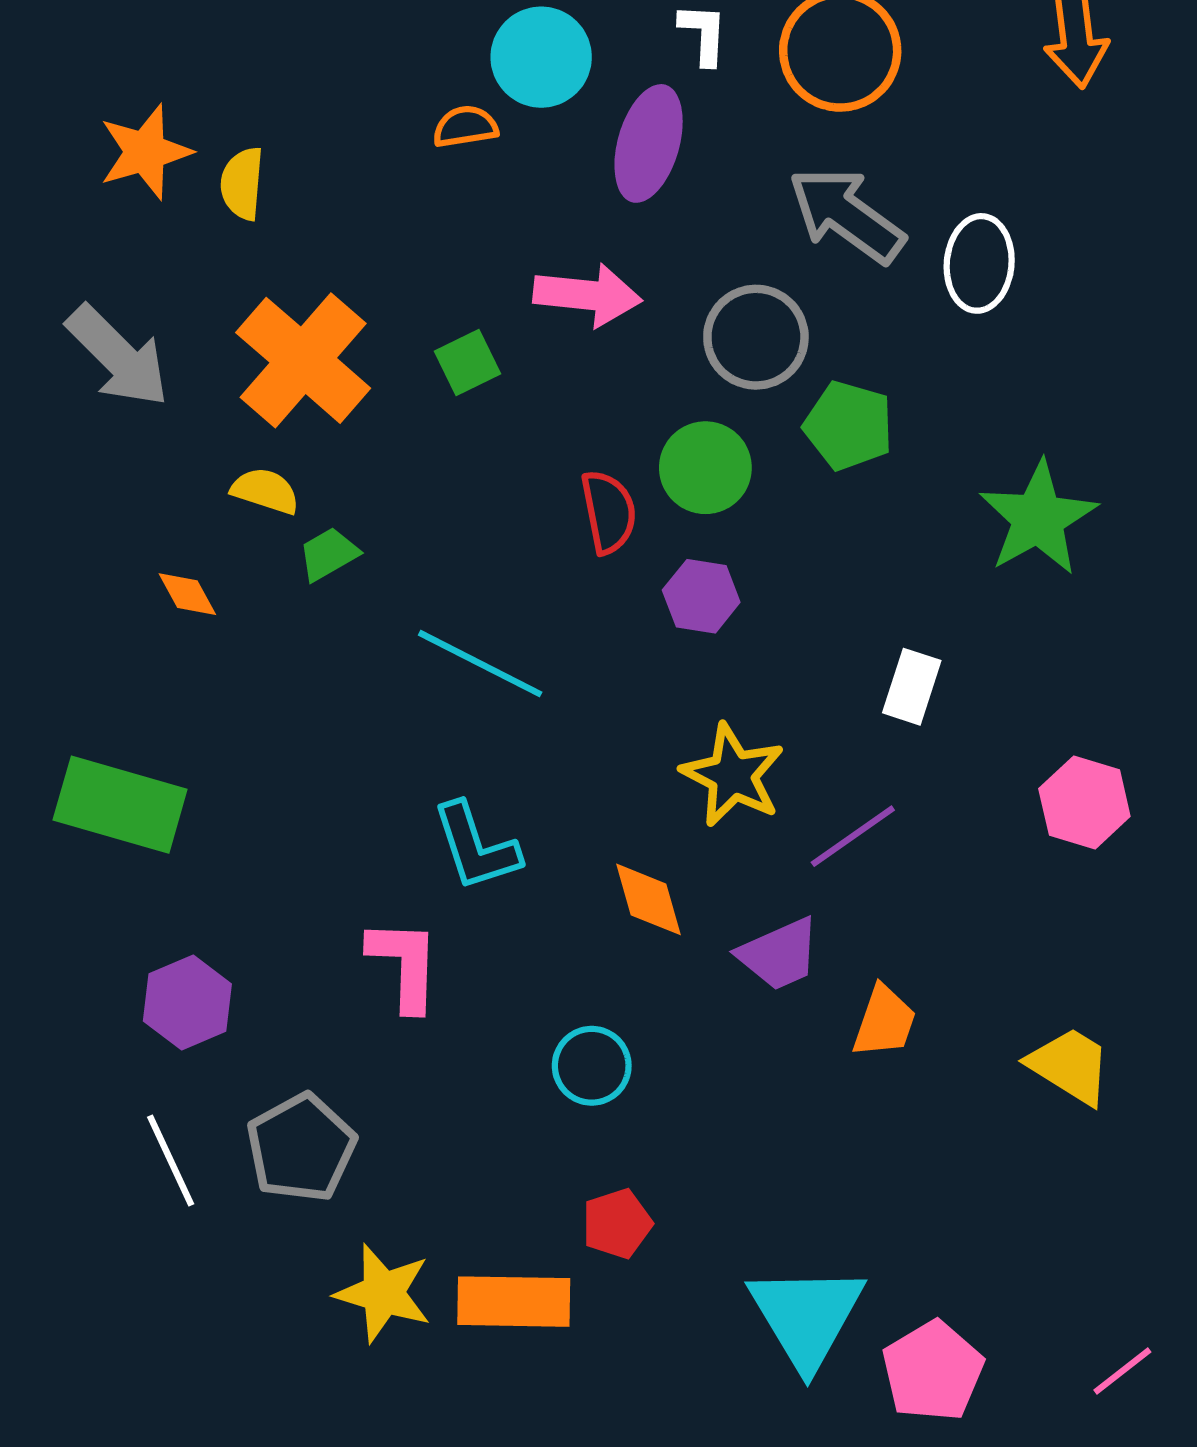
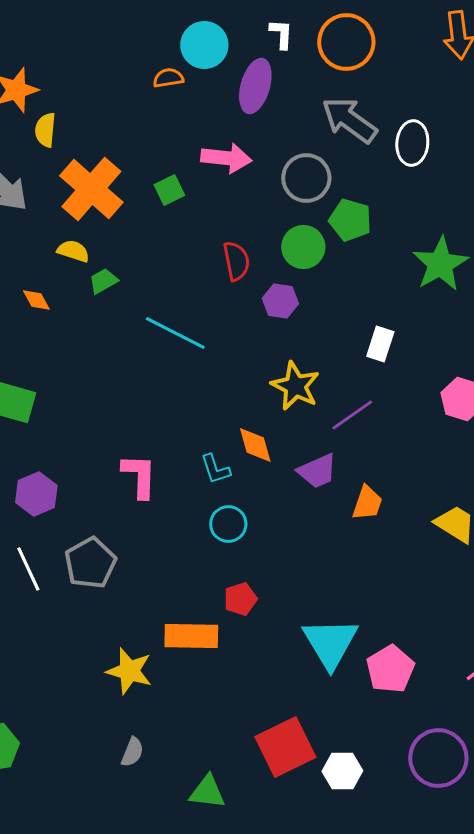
yellow semicircle: (242, 183) -> (45, 130), moved
green circle: (705, 468) -> (303, 247), moved
cyan L-shape: (476, 847) -> (215, 469), moved, size x0.7
yellow star: (383, 1293) -> (129, 671), moved

